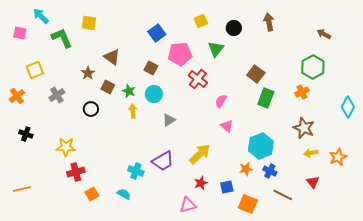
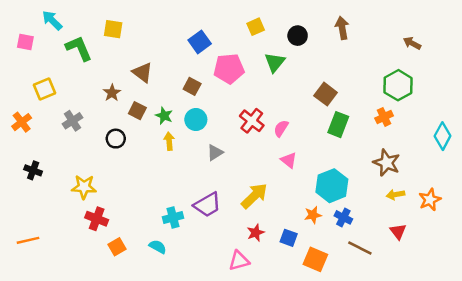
red cross: (198, 79) -> (252, 121), moved
cyan cross: (136, 171) -> (173, 217), turned -35
red cross: (76, 172) -> (97, 219), turned 36
blue square: (227, 187) -> (289, 238), turned 32

